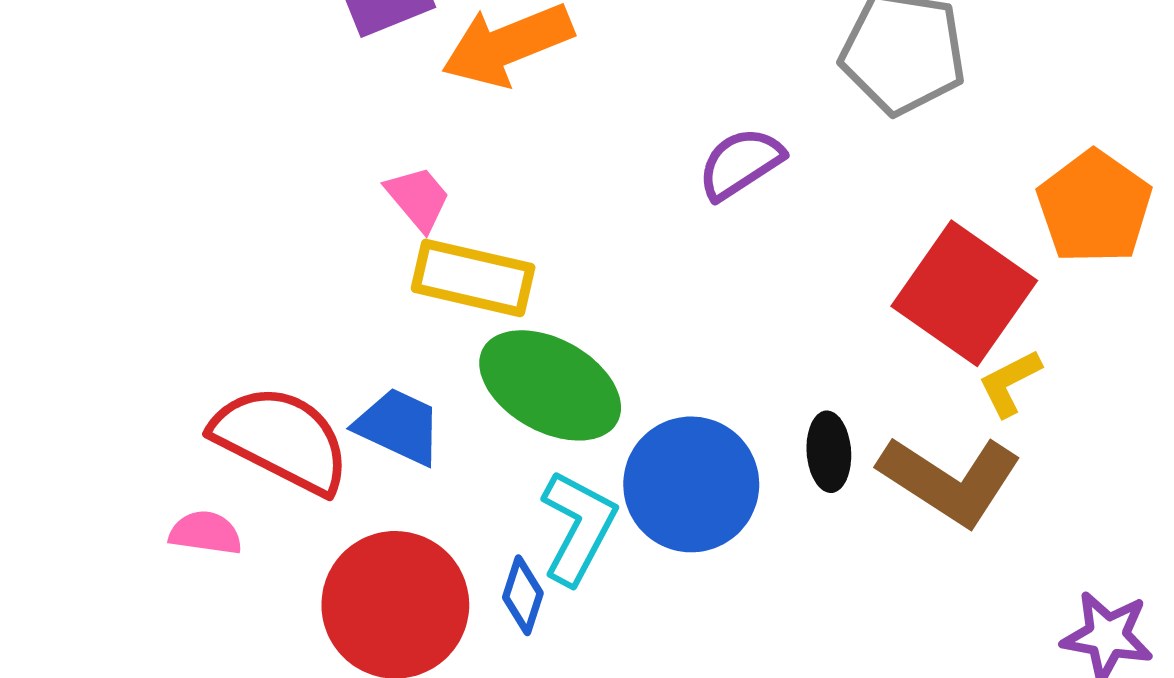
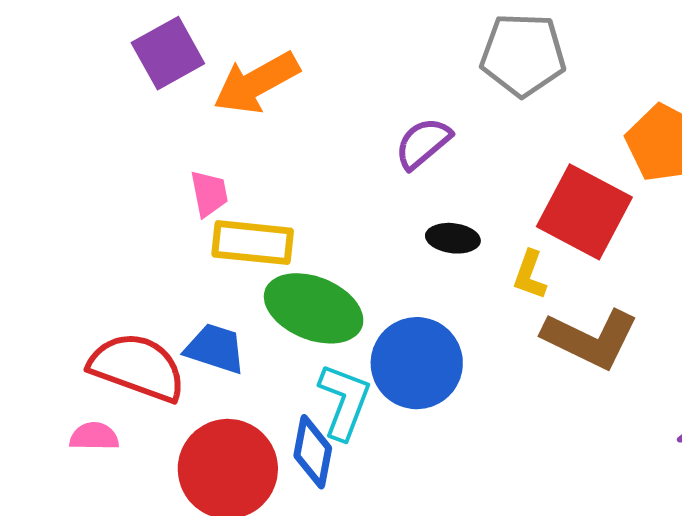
pink trapezoid: (418, 198) -> (209, 194), turned 36
yellow L-shape: (1010, 383) -> (530, 275), moved, turned -36
black ellipse: (829, 452) -> (453, 238), moved, turned -72
blue diamond: (523, 595) -> (313, 452), size x1.4

